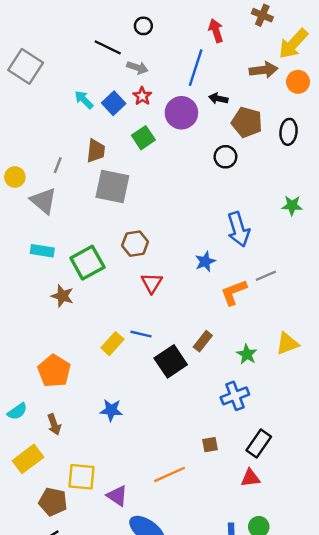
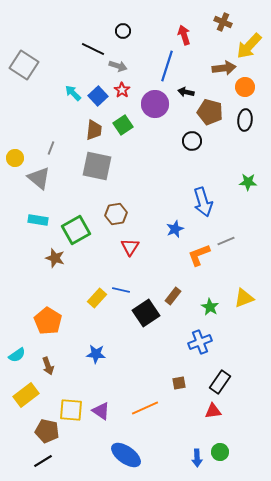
orange circle: (298, 82) -> (245, 87), moved
brown trapezoid: (96, 151) -> (94, 130), moved
purple triangle: (117, 496) -> (101, 411), moved

